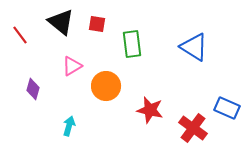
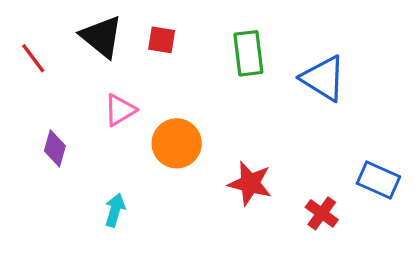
green rectangle: (132, 44) -> (248, 53), moved
red cross: (193, 128) -> (322, 213), size x0.7

